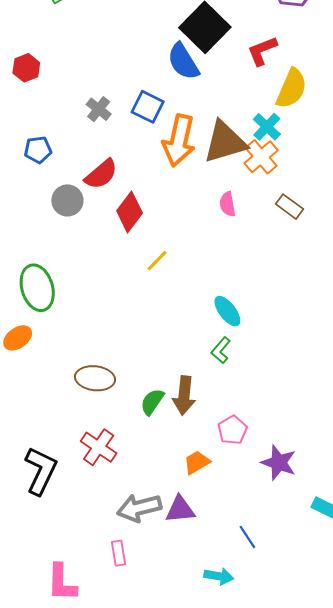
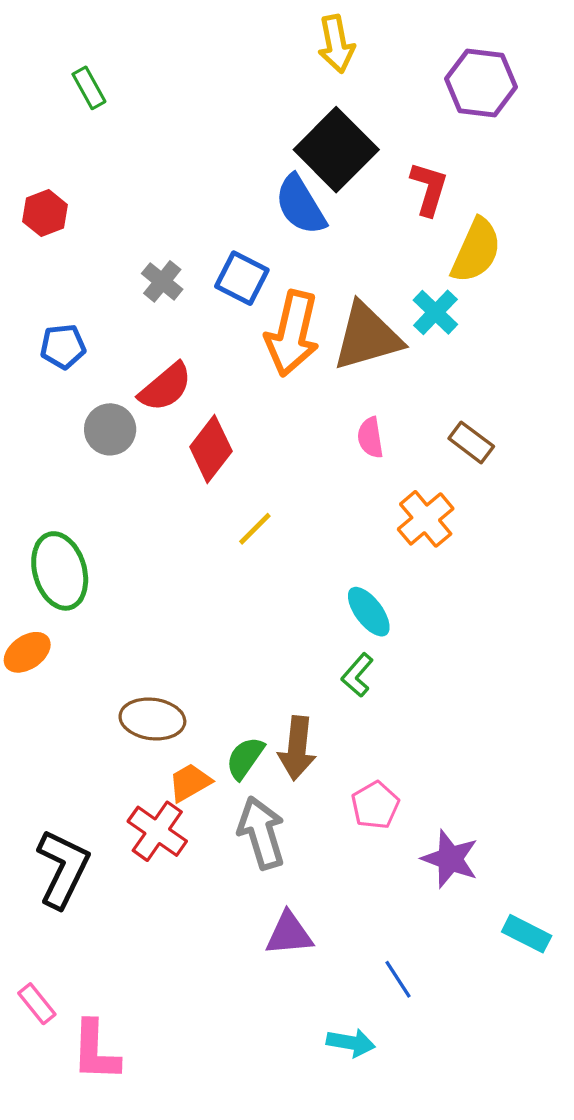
red L-shape: (262, 51) -> (429, 189), turned 128
orange cross: (261, 157) -> (426, 519), moved
orange trapezoid: (197, 462) -> (190, 782), moved
gray arrow: (139, 508) -> (261, 833), moved, turned 87
pink rectangle: (119, 553) -> (37, 1004), moved, turned -30

